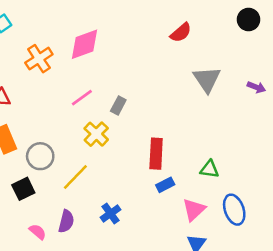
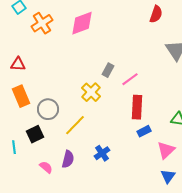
red semicircle: (181, 33) -> (156, 14), turned -30
orange cross: (39, 59) -> (42, 23), moved
pink line: (82, 98) -> (130, 79), moved

